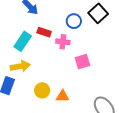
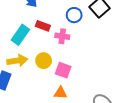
pink square: (82, 62) -> (63, 70), moved, turned 35
yellow circle: (42, 90) -> (44, 61), moved

